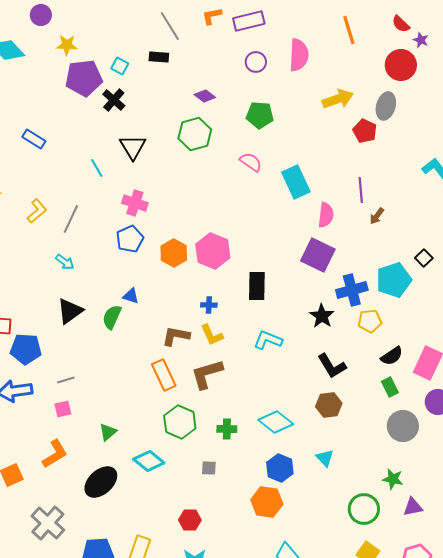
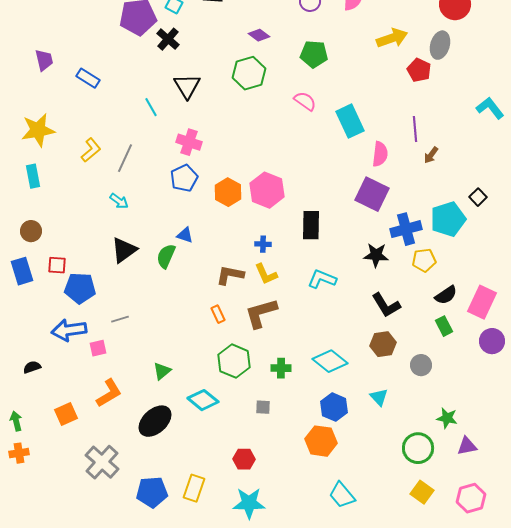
black star: (322, 316) -> (376, 255), turned -30
orange rectangle: (164, 375) -> (218, 314), size x0.6
pink square: (63, 409) -> (98, 348), moved
gray circle: (403, 426) -> (421, 365), moved, size x0.7

